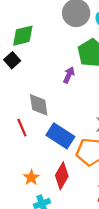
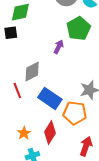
black square: (12, 60) -> (11, 33), turned 32
gray diamond: (39, 105) -> (32, 71), turned 70

